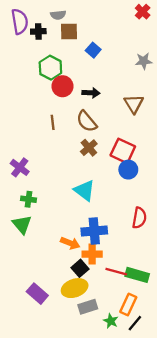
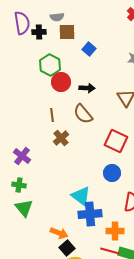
brown cross: (89, 148) -> (61, 138), moved
blue circle: (128, 170) -> (112, 173), moved
cyan triangle: (84, 190) -> (81, 196), moved
green cross: (28, 199) -> (19, 185), moved
orange arrow: (70, 243) -> (59, 233), moved
orange cross: (92, 254) -> (115, 231), moved
black square: (80, 268) -> (67, 248), moved

